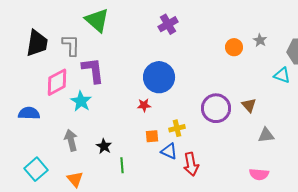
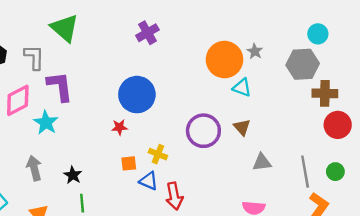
orange circle: (234, 47) -> (224, 60), size x1.8
cyan triangle: (282, 75) -> (242, 88), moved
yellow cross: (177, 128) -> (158, 154), turned 35
green line: (122, 165) -> (82, 203), moved

